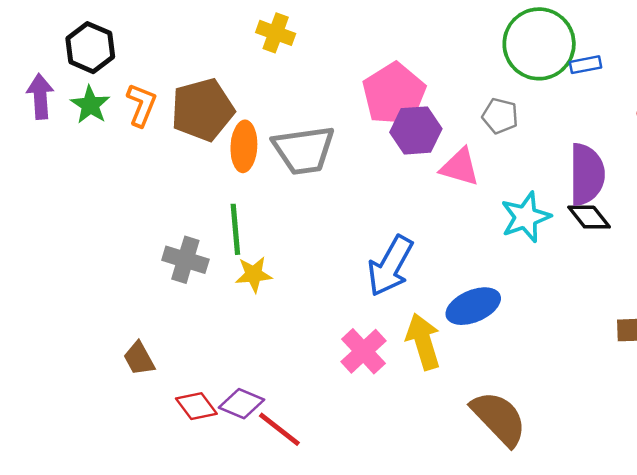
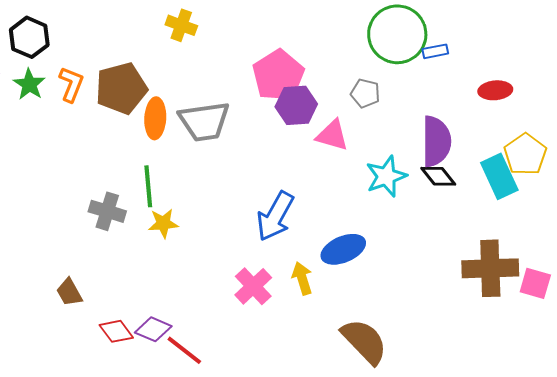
yellow arrow: (423, 341) -> (302, 278), size x0.7

